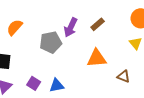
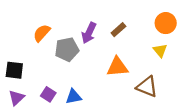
orange semicircle: (15, 27) -> (42, 33), moved
brown triangle: (124, 76) -> (147, 87), size x1.5

